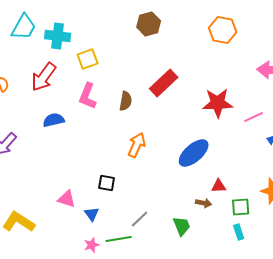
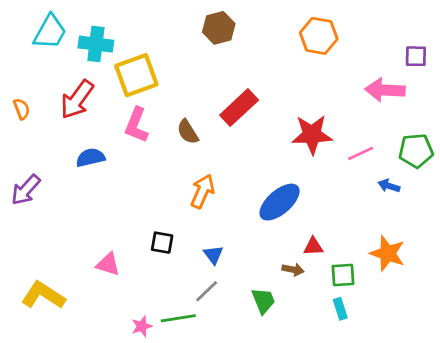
yellow square: (88, 59) -> (136, 75), size x1.5
brown semicircle: (126, 101) -> (188, 132), turned 138
blue triangle: (92, 214) -> (213, 255), moved

